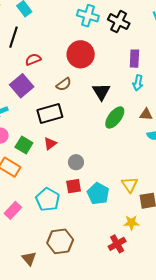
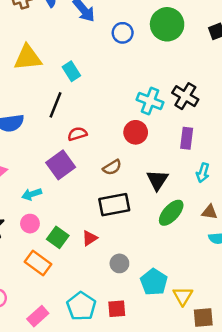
cyan cross: (88, 16) -> (150, 101), moved
red circle: (81, 54) -> (136, 132), size x0.7
purple rectangle: (134, 59) -> (187, 138), moved
black rectangle: (50, 114) -> (114, 205), moved
red square: (74, 186) -> (117, 309), moved
cyan pentagon: (98, 194) -> (154, 282), moved

